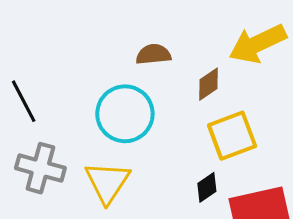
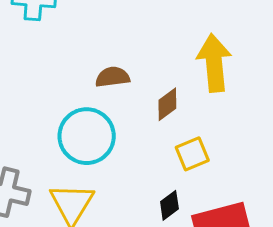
yellow arrow: (258, 44) -> (214, 63), turned 112
yellow square: (232, 136) -> (192, 154), size x0.7

